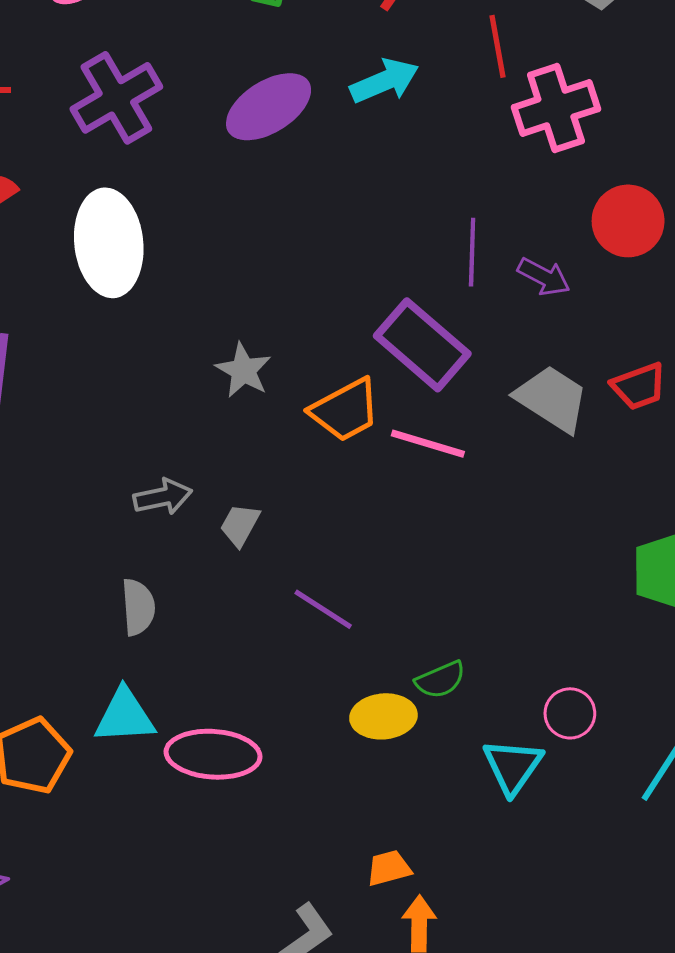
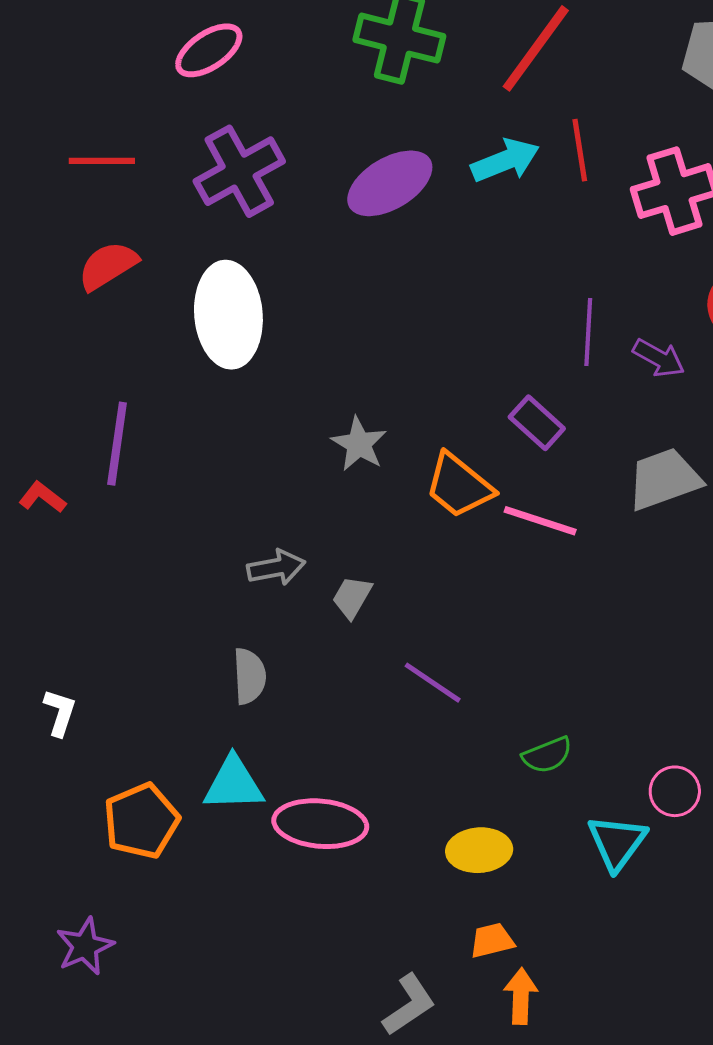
red line: (497, 46) -> (580, 150), moved
purple rectangle: (422, 345) -> (537, 423), size x0.6
gray trapezoid: (552, 399) -> (664, 479), turned -54
orange trapezoid: (345, 410) -> (459, 486), turned 66
yellow ellipse: (383, 716) -> (479, 850), moved

